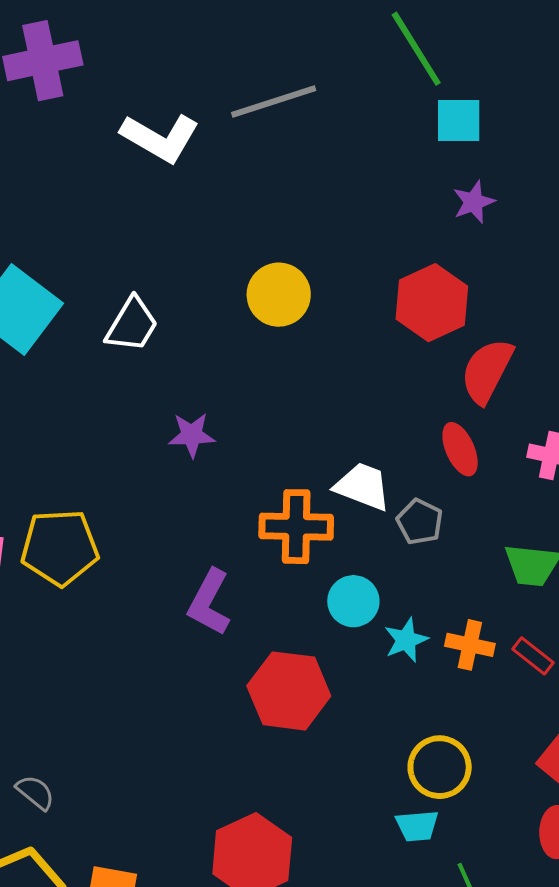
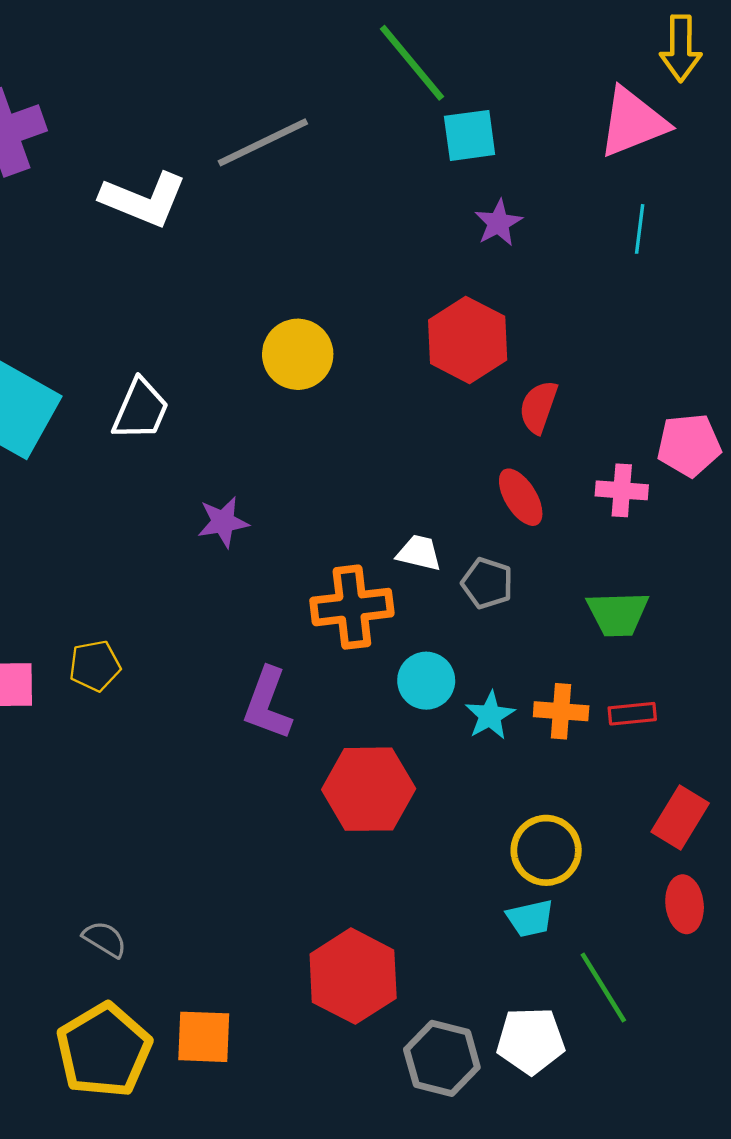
red semicircle: (487, 371) -> (538, 407), size x0.7
white trapezoid: (363, 486) -> (419, 553), size x0.7
yellow pentagon: (60, 547) -> (95, 666), size x0.6
red rectangle: (533, 656) -> (632, 714), turned -36

